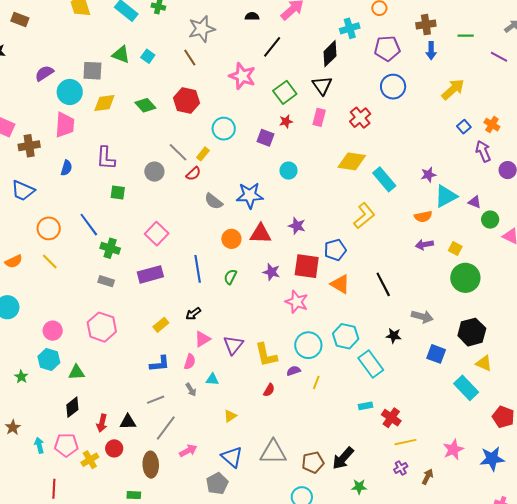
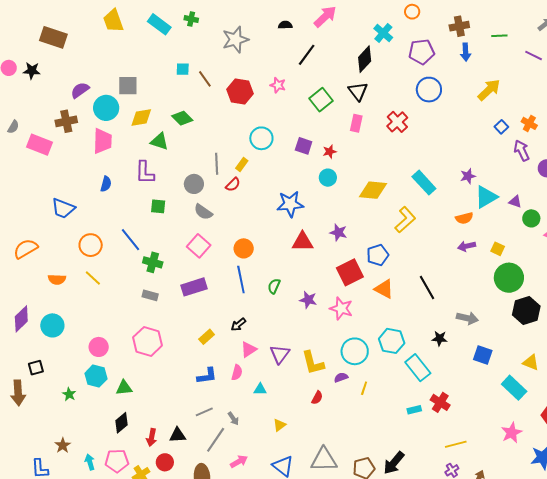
brown rectangle: (20, 19) -> (53, 37), size x1.5
cyan cross: (350, 28) -> (383, 33), turned -30
green triangle: (121, 54) -> (159, 141), moved
cyan square: (148, 56) -> (183, 69), turned -32
brown line: (190, 58) -> (205, 79), moved
pink star: (242, 76) -> (278, 85), size x0.6
red hexagon: (187, 100) -> (240, 91), moved
red star: (286, 121) -> (330, 152), moved
brown cross: (29, 146) -> (66, 121), moved
gray line: (178, 152) -> (217, 164), turned 45
yellow diamond: (352, 161) -> (373, 190), moved
gray semicircle: (214, 201) -> (203, 212), moved
orange circle: (231, 239) -> (244, 248), moved
orange semicircle: (14, 261) -> (57, 279), turned 30
red square: (307, 266) -> (350, 272), turned -32
purple star: (271, 272) -> (308, 300), moved
black hexagon: (472, 332) -> (526, 311), moved
gray arrow: (191, 390) -> (233, 419), moved
red cross: (391, 418) -> (440, 402), moved
pink star: (453, 450) -> (512, 433), moved

